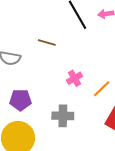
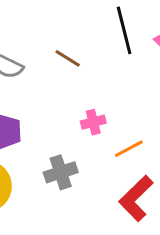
gray cross: (63, 116) -> (61, 172), turned -35

